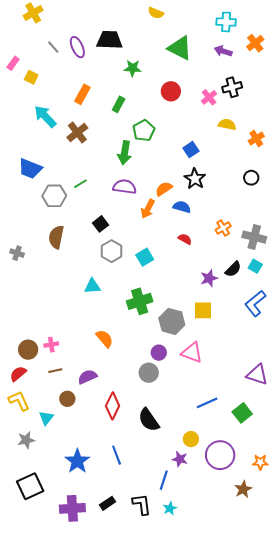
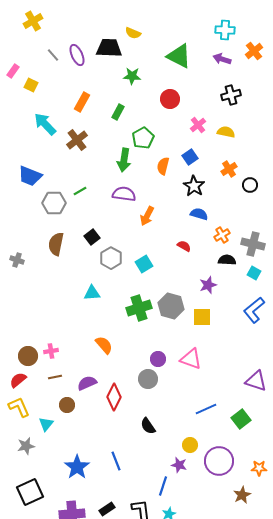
yellow semicircle: (156, 13) -> (133, 33), moved
pink cross: (209, 97) -> (198, 125), moved
orange cross: (256, 139) -> (229, 169), moved
orange semicircle: (164, 189) -> (163, 166), moved, turned -42
blue semicircle: (182, 207) -> (199, 214), moved
black square: (100, 224) -> (92, 237), moved
black semicircle: (233, 269) -> (227, 260), moved, turned -132
gray hexagon: (172, 321) -> (171, 306), moved
red diamond: (113, 406) -> (114, 397), moved
black semicircle: (149, 420) -> (148, 426), size x0.7

